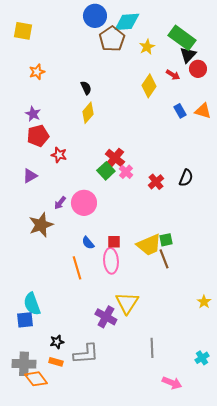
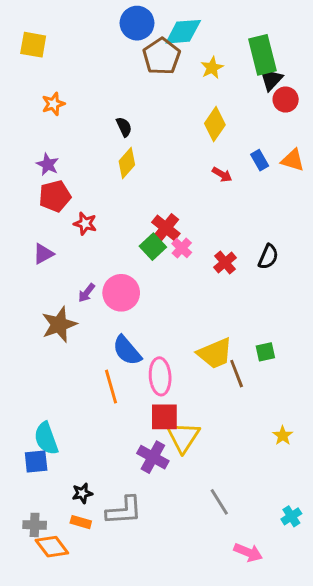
green rectangle: (182, 38) -> (262, 55), turned 40
red arrow: (173, 75) -> (222, 175), moved
green square: (166, 240) -> (265, 352), moved
red square: (114, 242) -> (164, 417), moved, size x1.5
blue semicircle: (88, 243) -> (127, 350), size x1.6
yellow star: (204, 302) -> (283, 436), moved
gray line: (152, 348) -> (219, 502), turned -30
gray cross: (24, 364) -> (35, 525), size x0.7

